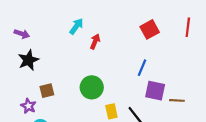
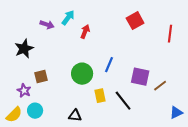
red line: (188, 27) -> (170, 34), moved
purple arrow: (22, 34) -> (47, 25), moved
blue line: (142, 68) -> (109, 65), moved
brown line: (177, 100) -> (160, 86), turned -40

